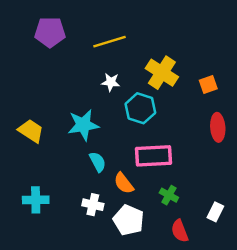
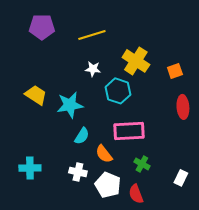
yellow trapezoid: (31, 131) -> (36, 95), moved
cyan semicircle: (98, 162) -> (82, 136), turned 60
red semicircle: (180, 231) -> (136, 194), moved

